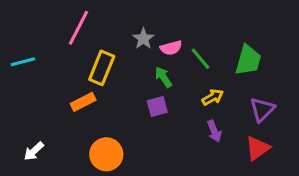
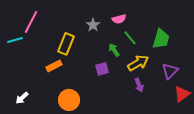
pink line: (79, 28) -> (31, 22), moved
pink semicircle: (171, 48) -> (119, 19), moved
green arrow: (163, 77) -> (114, 50), moved
yellow arrow: (213, 97) -> (138, 63), size x1.5
red triangle: (258, 148) -> (182, 94), moved

